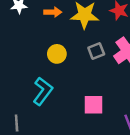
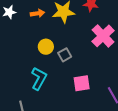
gray square: (96, 51) -> (65, 55), moved

